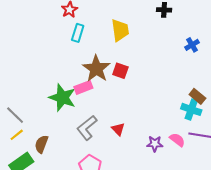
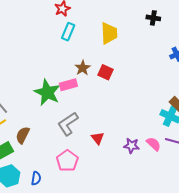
brown star: (96, 69) -> (83, 68), size x0.6
red triangle: (118, 129) -> (98, 138), moved

